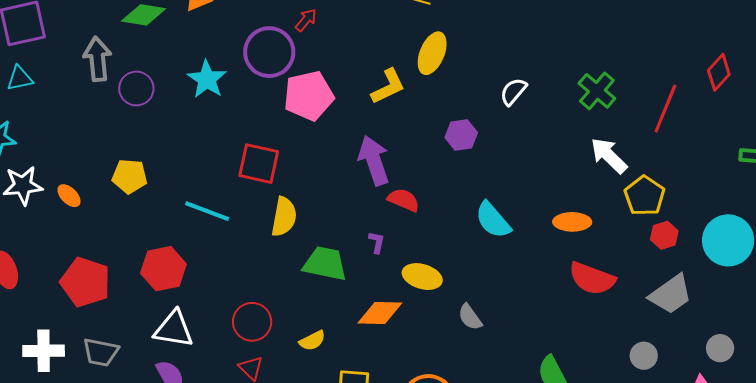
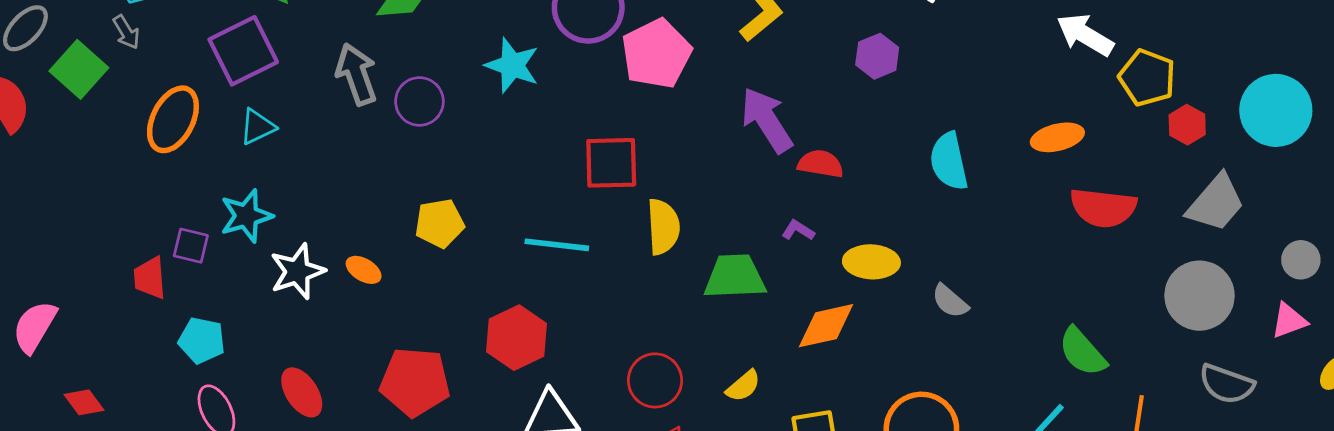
cyan semicircle: (493, 220) -> (949, 161), turned 42
purple L-shape: (377, 242) -> (798, 230), turned -55
gray circle: (644, 356) -> (1200, 296), size x1.8

